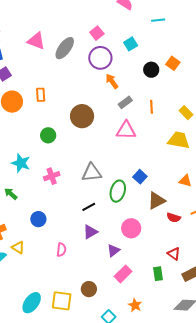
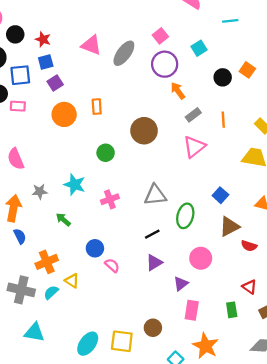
pink triangle: (126, 130) -> (194, 147), turned -40
blue square: (140, 177) -> (220, 195), moved
pink semicircle: (61, 250) -> (112, 265), moved, turned -56
pink rectangle: (123, 274) -> (192, 310), turned -36
orange star: (135, 305) -> (206, 346), size x1.6

